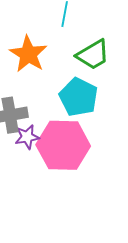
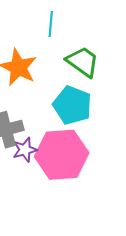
green trapezoid: (93, 55) -> (83, 62), turned -108

